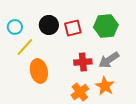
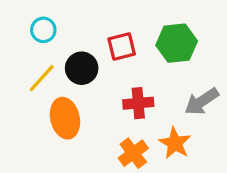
black circle: (49, 25) -> (82, 68), moved
cyan circle: (15, 27) -> (43, 30), moved
gray arrow: (109, 60) -> (202, 101), moved

